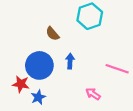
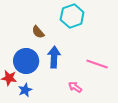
blue arrow: (70, 61) -> (54, 57), size x1.5

